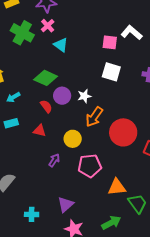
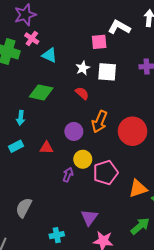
purple circle: (62, 96) -> (74, 131), moved
white star: (84, 96) -> (83, 68), moved
cyan arrow: (13, 97) -> (21, 118), moved, turned -40
red semicircle: (46, 106) -> (82, 93), moved
yellow circle: (73, 139) -> (83, 159), moved

